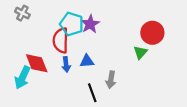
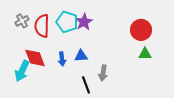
gray cross: (22, 13) -> (22, 21), moved, turned 32
red semicircle: (61, 40) -> (42, 26), moved
green triangle: (140, 52) -> (145, 54), moved, turned 48

